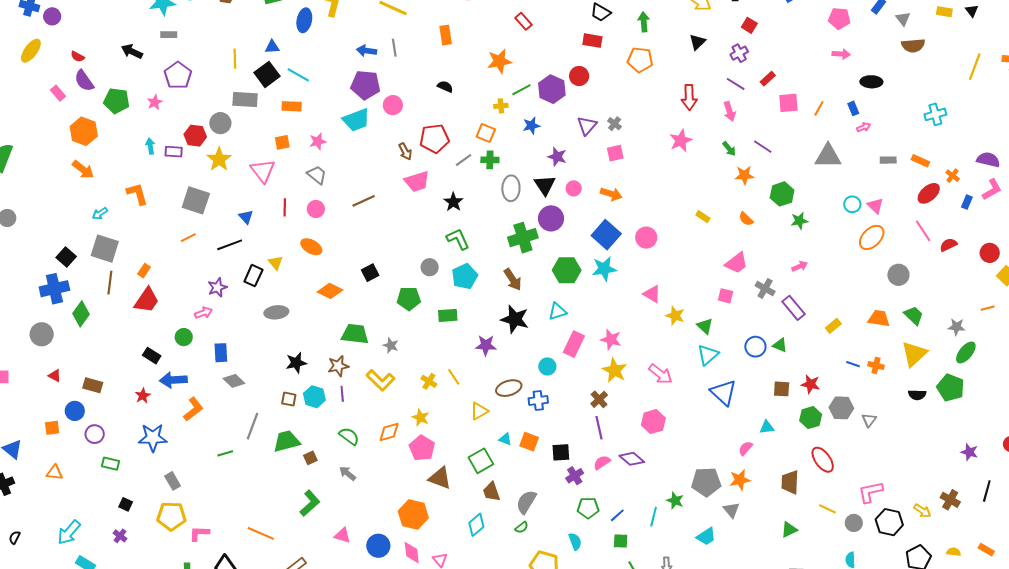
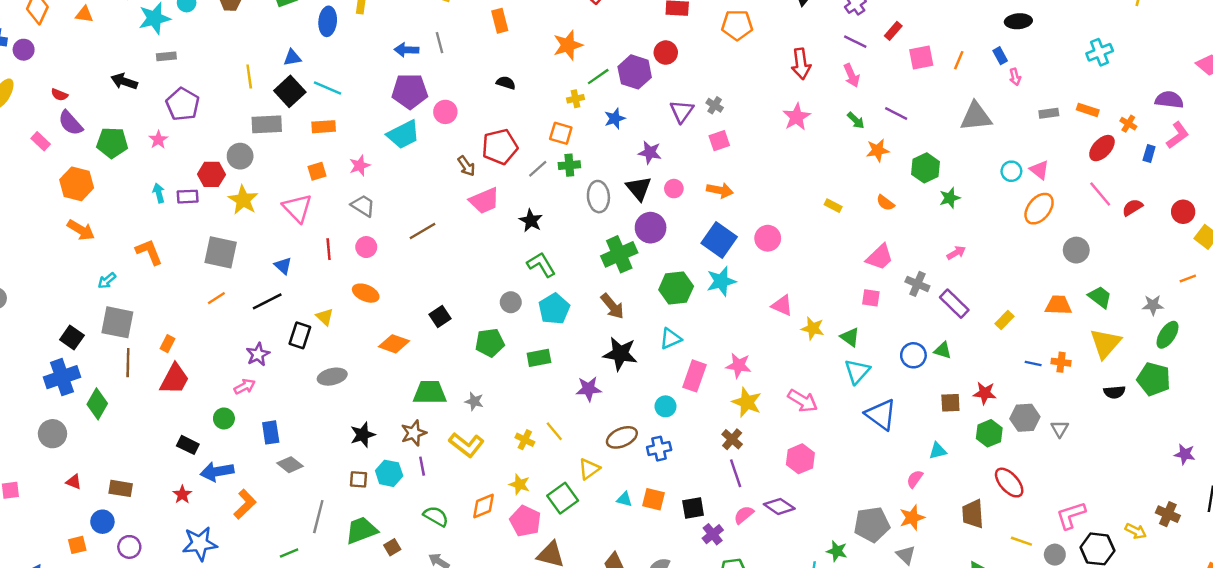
pink arrow: (864, 127) -> (1015, 77), turned 104
green square: (481, 461) -> (563, 498), moved

